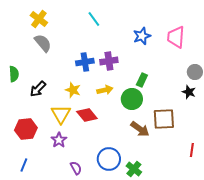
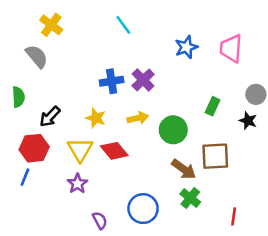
gray semicircle: (43, 43) -> (37, 56), moved
purple cross: (109, 61) -> (143, 80), turned -36
green rectangle: (142, 80) -> (213, 106), moved
red hexagon: (26, 129) -> (34, 148), moved
red line: (192, 150) -> (234, 216), moved
blue line: (24, 165) -> (25, 177), moved
green cross: (134, 169) -> (190, 198), moved

